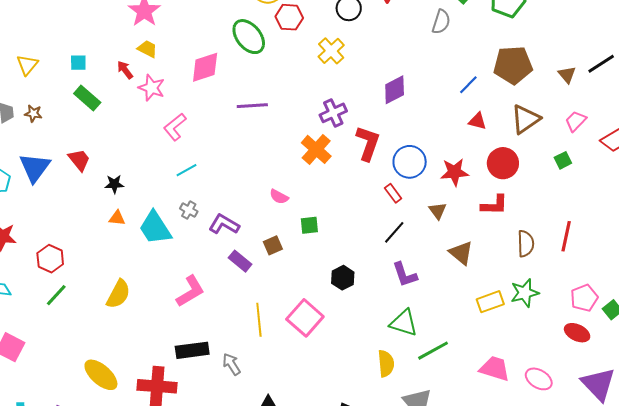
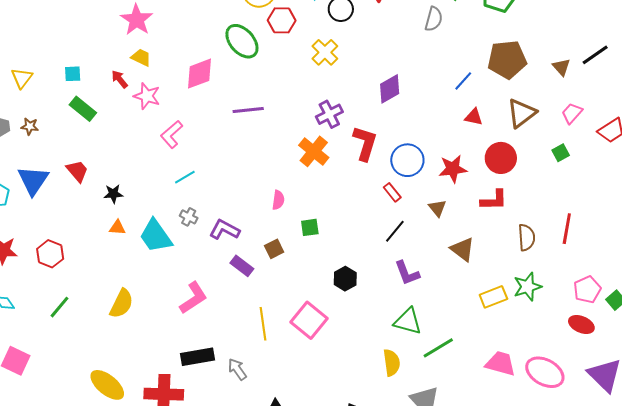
pink semicircle: (279, 197) -> (278, 200), turned -108
red hexagon: (50, 259) -> (50, 254), moved
pink ellipse: (539, 379) -> (545, 372), size x1.4

